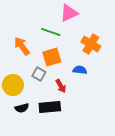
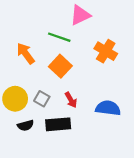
orange square: (52, 57) -> (60, 66), turned -30
blue semicircle: (80, 70) -> (108, 108), moved, size x1.5
gray square: (39, 74) -> (42, 99), moved

